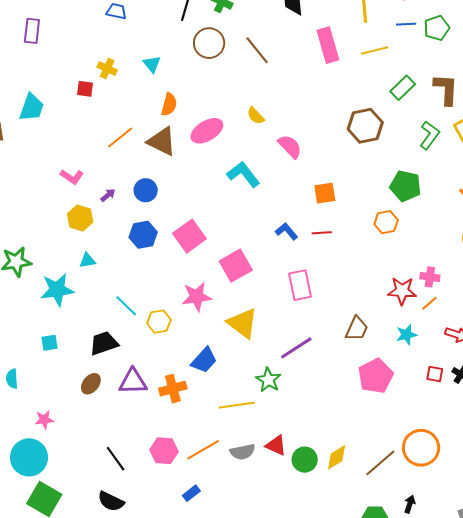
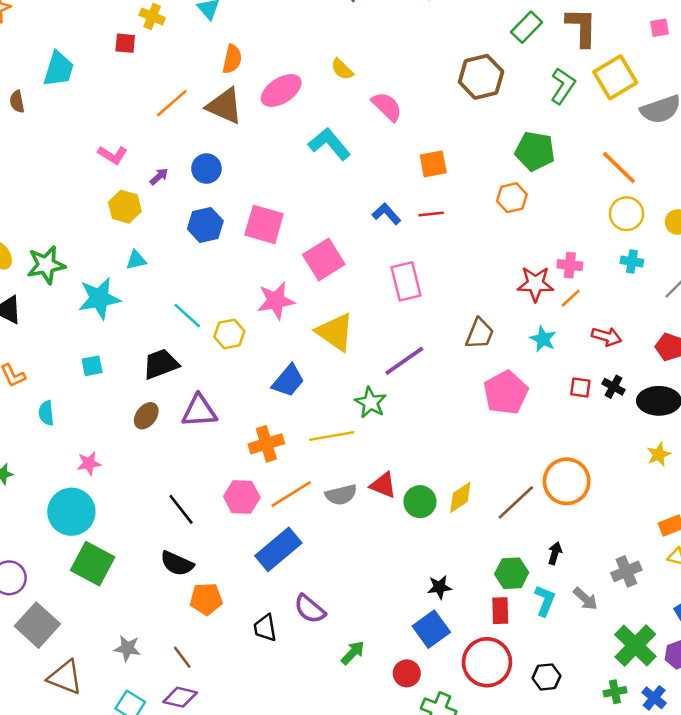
pink square: (189, 236) -> (264, 224), turned -36
cyan star: (407, 335) -> (543, 339), turned -30
orange cross: (173, 389) -> (266, 444), moved
blue rectangle: (191, 493) -> (278, 549), size x2.0

